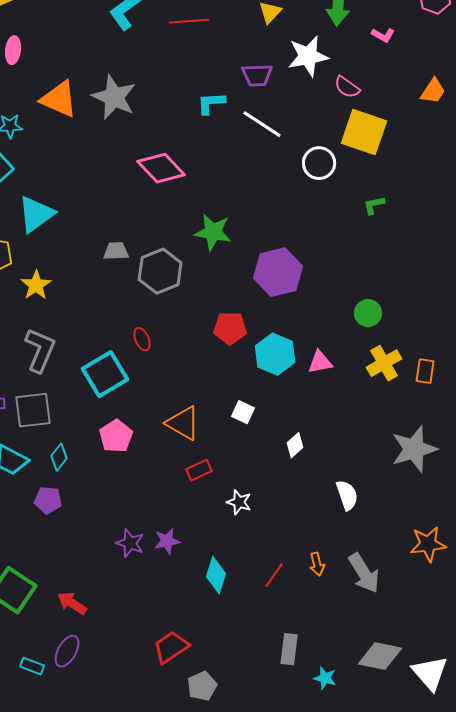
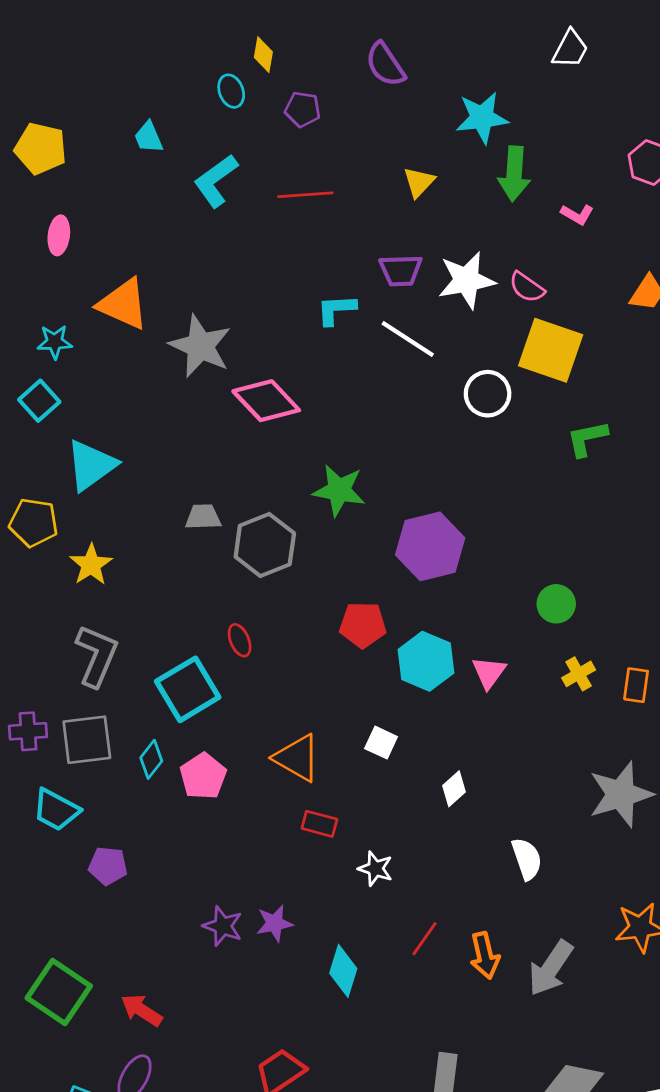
white star: (308, 56) -> (467, 280), moved
gray star: (114, 97) -> (200, 346), moved
green L-shape: (374, 205) -> (587, 439), moved, size x1.4
pink triangle: (320, 362) -> (489, 672), turned -44
yellow cross: (384, 363) -> (579, 674), size x0.7
cyan diamond: (59, 457) -> (151, 759), moved
red rectangle: (199, 470) -> (319, 824), turned 40
orange arrow: (317, 564) -> (485, 955), size x1.4
gray arrow: (364, 573) -> (551, 968), turned 66
red line: (274, 575) -> (424, 939), moved

